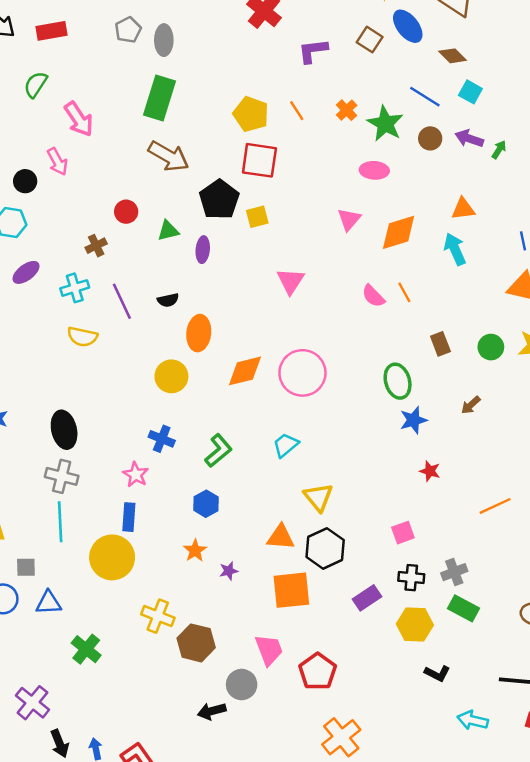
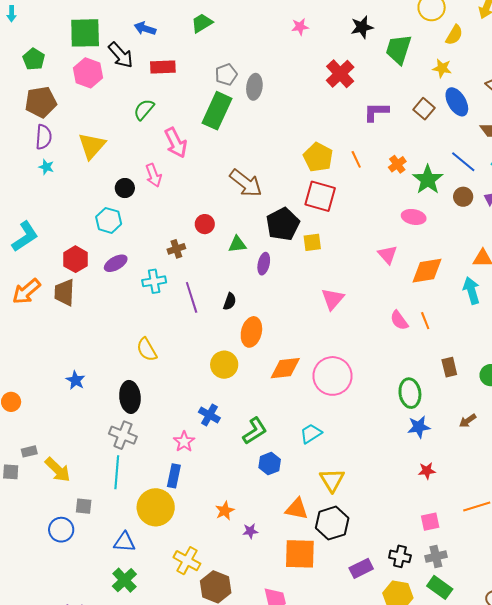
green rectangle: (160, 98) -> (217, 111), moved
pink triangle: (349, 219) -> (388, 255), turned -30
black semicircle: (168, 300) -> (230, 301), turned -66
yellow semicircle: (82, 337) -> (147, 350), moved, turned 40
red star: (430, 471) -> (427, 471), turned -30
blue hexagon: (206, 504) -> (270, 464), moved
pink square: (403, 533) -> (430, 522), moved
blue triangle: (48, 603) -> (124, 542), moved

